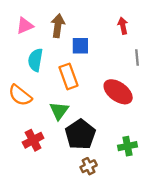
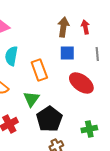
brown arrow: (58, 26) -> (63, 27), moved
blue square: (80, 46) -> (67, 53), moved

